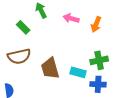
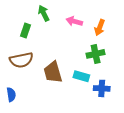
green rectangle: (23, 27) -> (25, 31), turned 64
green cross: (99, 60) -> (96, 54), moved

